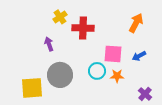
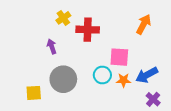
blue arrow: (139, 56) -> (147, 75), moved, size x1.5
yellow square: (32, 88) -> (34, 93), size x0.7

